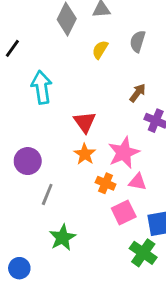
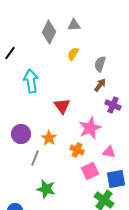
gray semicircle: (138, 41) -> (100, 64), moved
orange star: (85, 154) -> (49, 138), moved
pink triangle: (138, 182) -> (109, 152), moved
green star: (62, 238) -> (46, 189), turned -30

